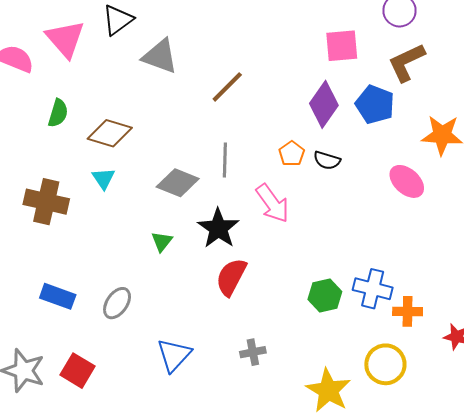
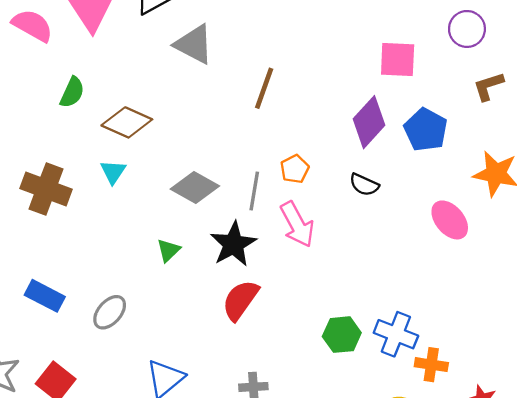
brown L-shape: (406, 62) -> (488, 86), moved, size x0.7
brown line: (227, 87) -> (264, 88), turned -33
orange pentagon: (292, 154) -> (295, 169), moved
gray line: (225, 160) -> (254, 191), moved

